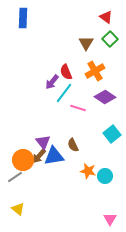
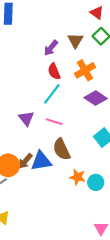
purple arrow: (52, 82) -> (51, 48), moved
pink line: (78, 108) -> (54, 122), moved
purple triangle: (43, 142) -> (26, 118), moved
brown semicircle: (73, 145) -> (62, 149), size x1.5

